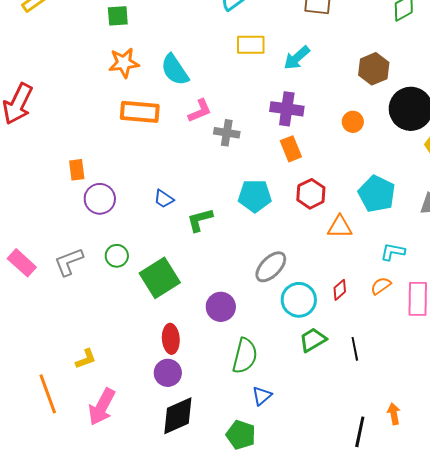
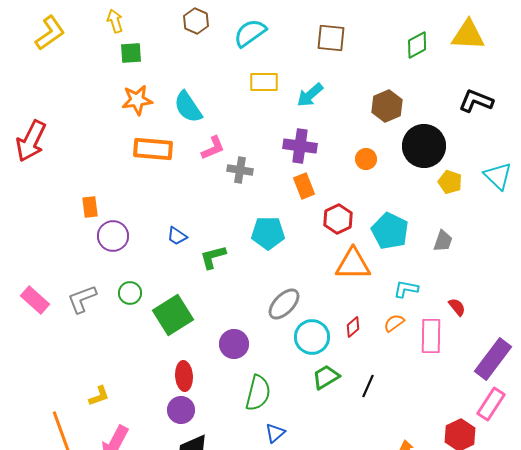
red hexagon: (311, 194) -> (338, 219), moved
orange triangle: (340, 227) -> (353, 264), size x1.4
black line: (355, 349) -> (368, 386), turned 35

